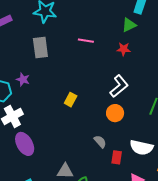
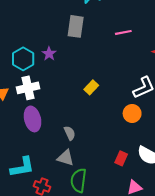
pink line: (86, 41) -> (123, 32), turned -35
gray semicircle: (100, 142) -> (70, 133), moved

